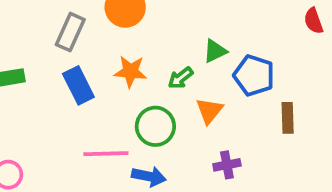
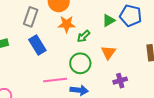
orange star: (130, 71) -> (67, 24), moved
blue pentagon: (254, 75) -> (131, 16), moved
green arrow: (181, 78) -> (83, 36), moved

